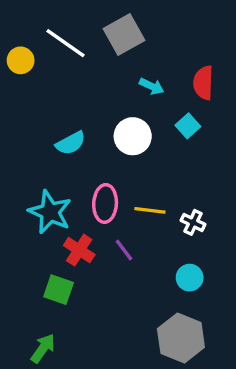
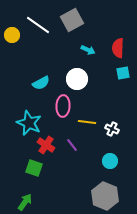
cyan square: (188, 126) -> (123, 73), moved, turned 32
pink ellipse: (105, 203) -> (63, 106), moved

